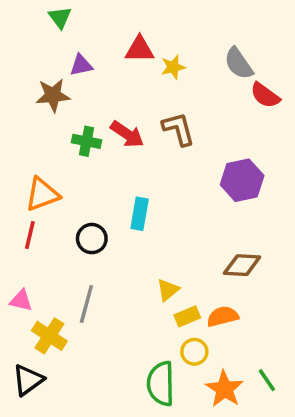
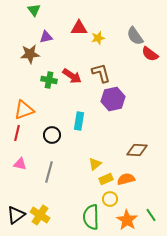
purple hexagon: (242, 180) -> (113, 99), moved
pink triangle: (21, 300) -> (20, 164), moved
yellow cross: (49, 336) -> (40, 215), moved

